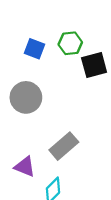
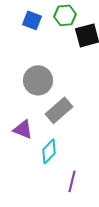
gray circle: (26, 97) -> (38, 80), moved

